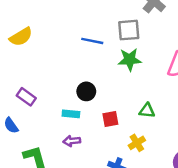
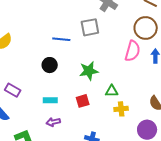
green star: (130, 60) -> (89, 71), moved
black circle: (86, 91) -> (50, 65), moved
yellow cross: (137, 143) -> (121, 109), moved, turned 32

